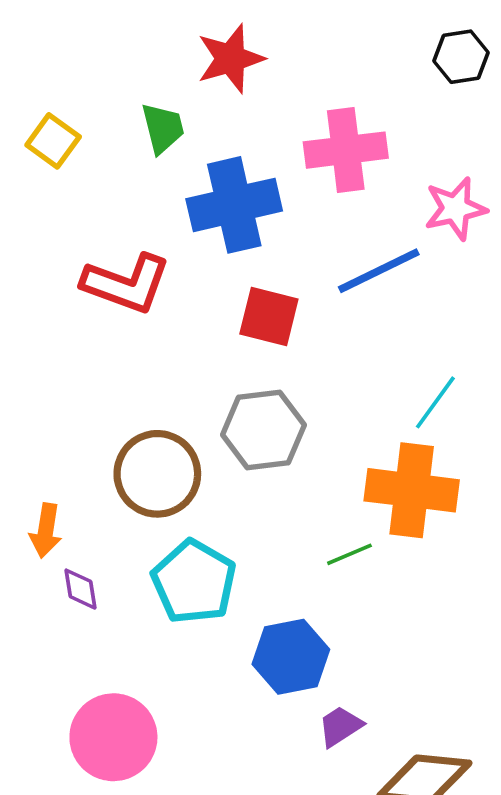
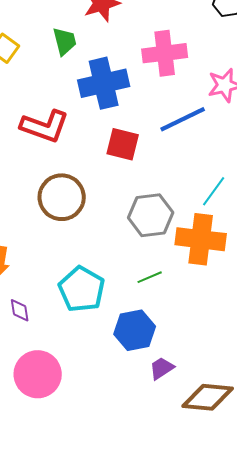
gray hexagon: (263, 430) -> (151, 215), moved
brown circle: (157, 474) -> (62, 197), moved
green line: (349, 554) -> (150, 277), moved
purple diamond: (80, 589) -> (20, 310), moved

